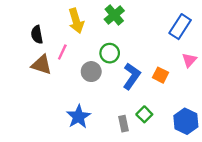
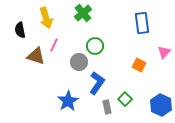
green cross: (114, 15) -> (83, 13), moved
yellow arrow: (76, 21) -> (46, 18), moved
blue rectangle: (180, 27) -> (142, 23), moved, turned -40
black semicircle: (37, 35) -> (20, 30), moved
blue L-shape: (132, 76) -> (97, 83), moved

